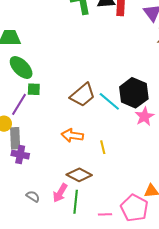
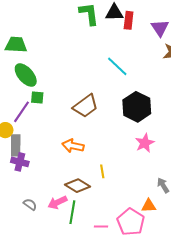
cyan line: (109, 101) -> (117, 66), moved
pink star: (145, 116) -> (145, 143), moved
yellow line: (103, 147) -> (102, 171), moved
pink arrow: (60, 193) -> (57, 202), turned 30

